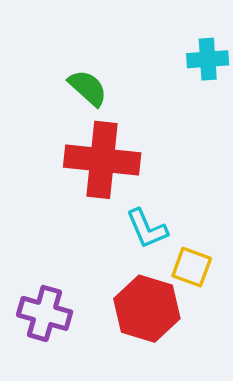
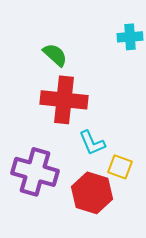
purple cross: (45, 313) -> (35, 172), moved, size x1.4

